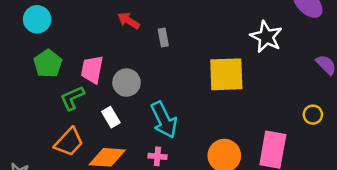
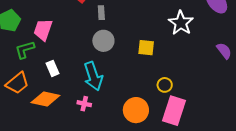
yellow square: (226, 74) -> (146, 48), size x0.6
gray circle: (126, 83) -> (103, 41), moved
yellow circle: (313, 115) -> (165, 85), moved

